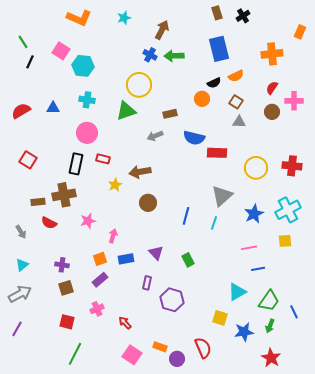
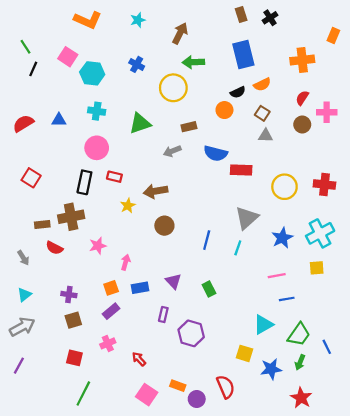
blue cross: (150, 55) -> (137, 64), moved
yellow circle: (139, 85) -> (173, 88), moved

